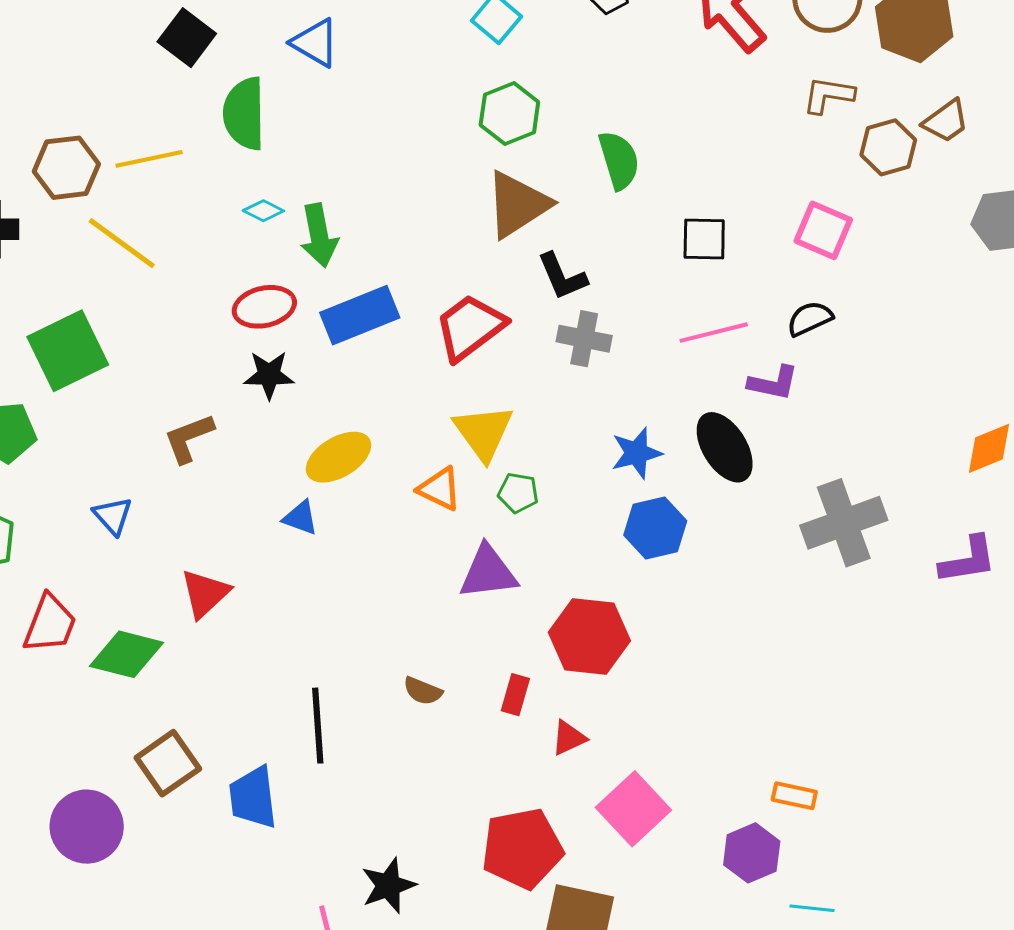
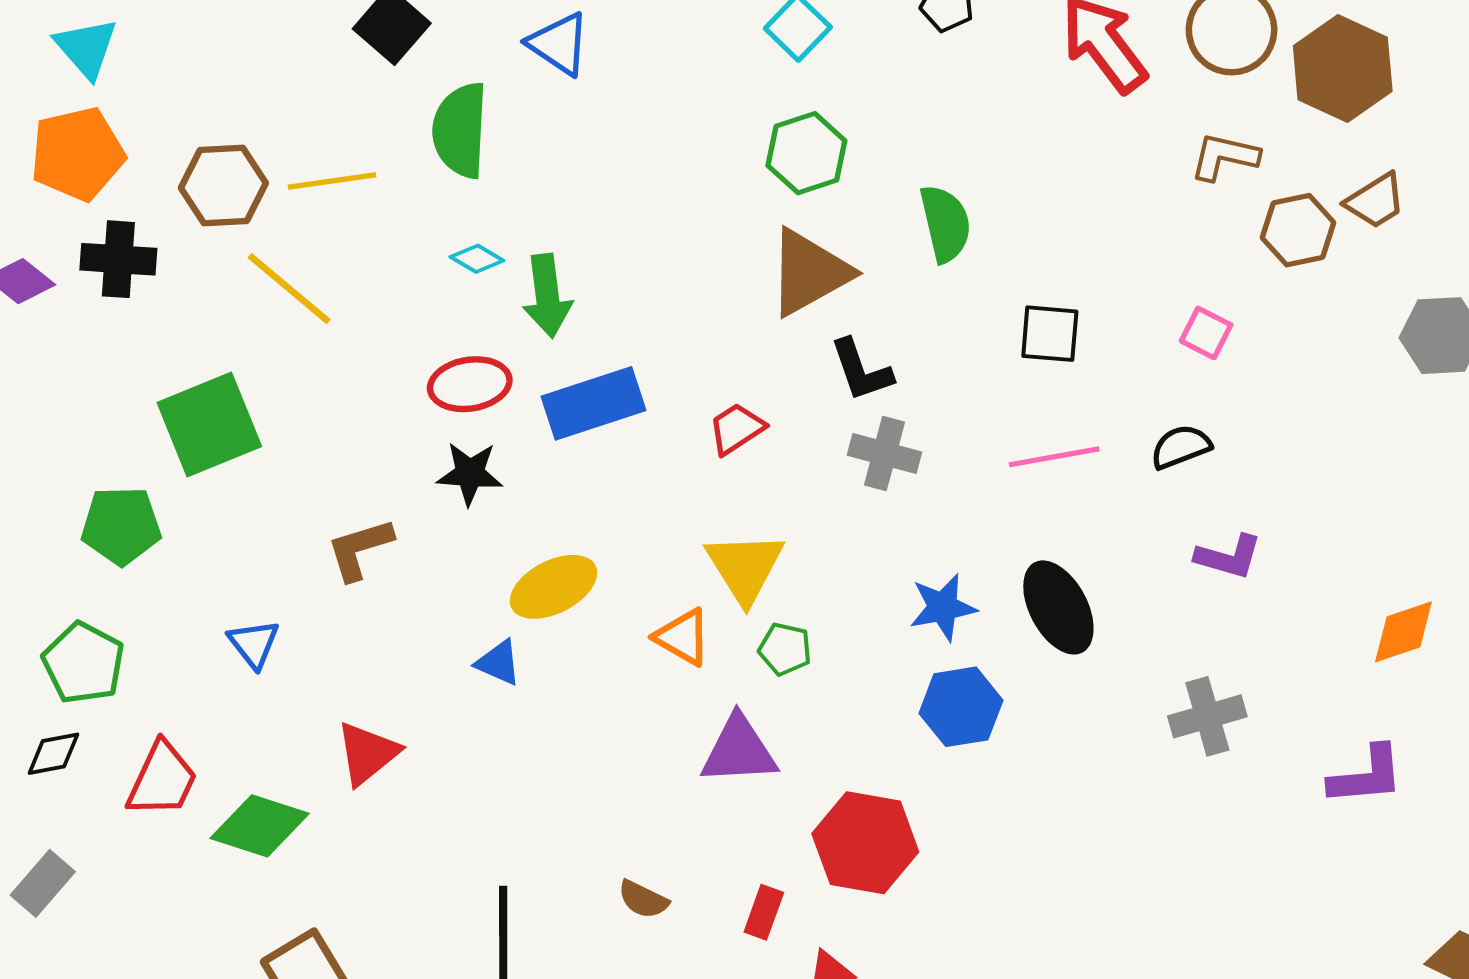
pink square: (823, 230) -> (1206, 333), size x0.7
red trapezoid: (470, 327) -> (736, 429), size x0.6
purple L-shape: (773, 383) -> (1229, 557), moved
gray cross: (844, 523) -> (1207, 716), size x0.7

